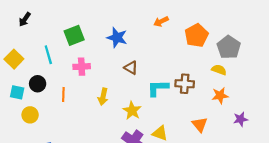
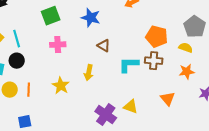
orange pentagon: (196, 35) -> (157, 37), moved, turned -30
cyan line: (48, 55) -> (17, 39), moved
orange line: (63, 94) -> (29, 90), moved
yellow arrow: (103, 97) -> (89, 73), moved
yellow star: (132, 111) -> (61, 86), moved

